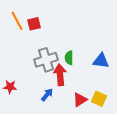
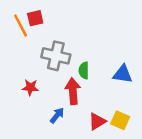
red square: (34, 24) -> (35, 18), moved
gray cross: (46, 60) -> (56, 56), moved, turned 30
red star: (10, 87) -> (30, 87), moved

